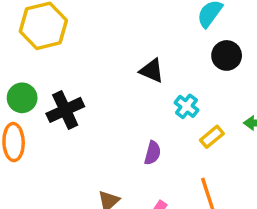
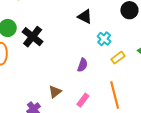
black cross: (65, 110) -> (33, 37), turned -30

